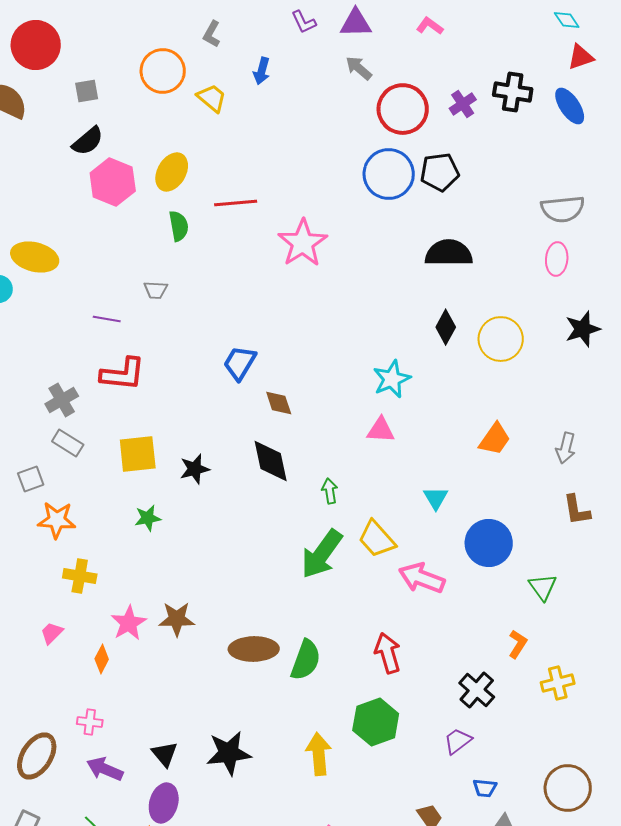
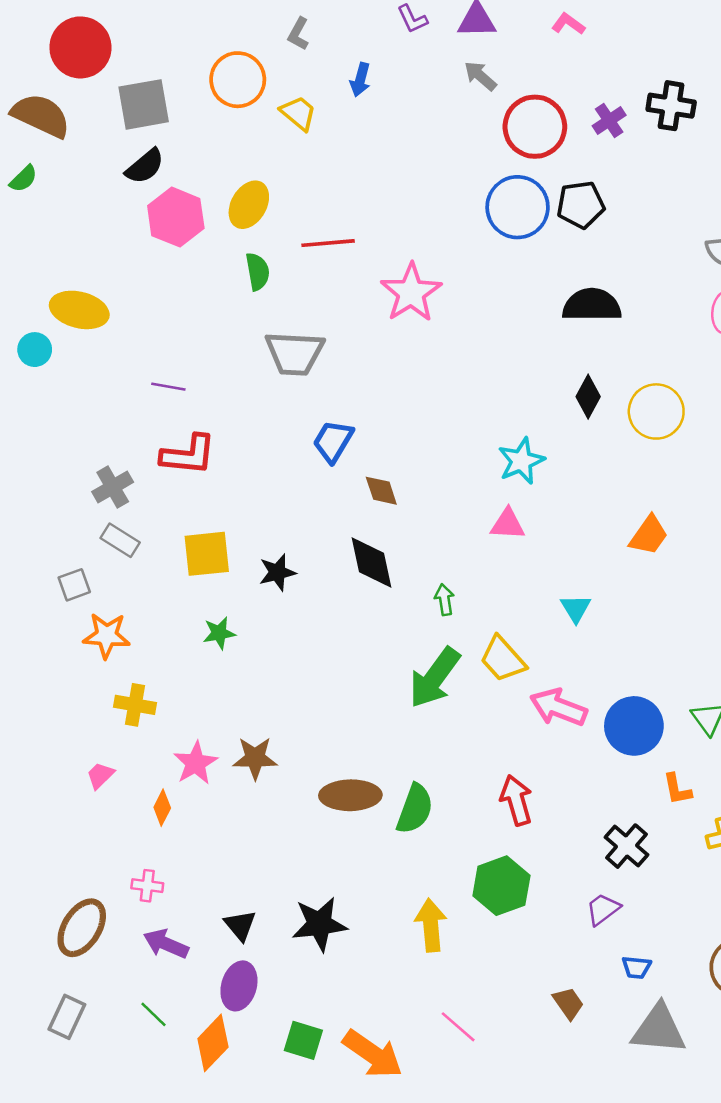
gray square: (87, 91) -> (144, 104), size x1.8
gray trapezoid: (156, 290) -> (295, 353), moved, size x2.0
blue circle: (489, 543) -> (634, 726), moved
orange L-shape: (518, 644) -> (677, 789), turned 136

